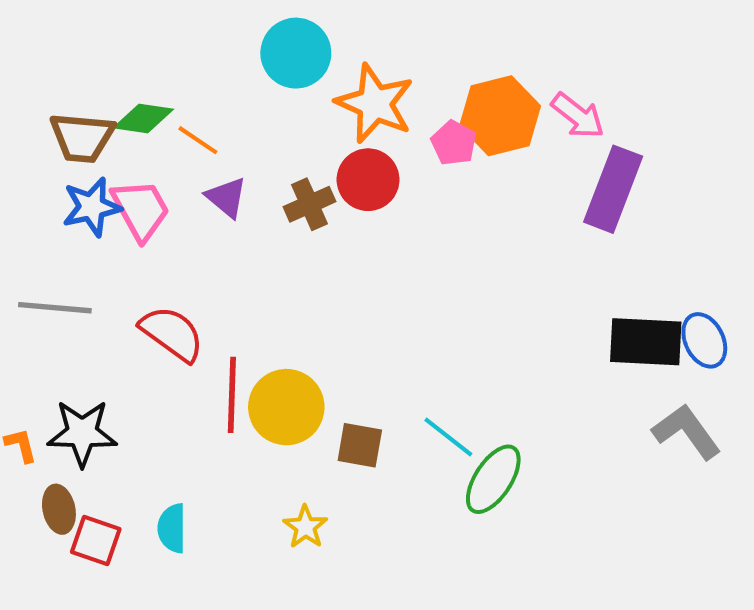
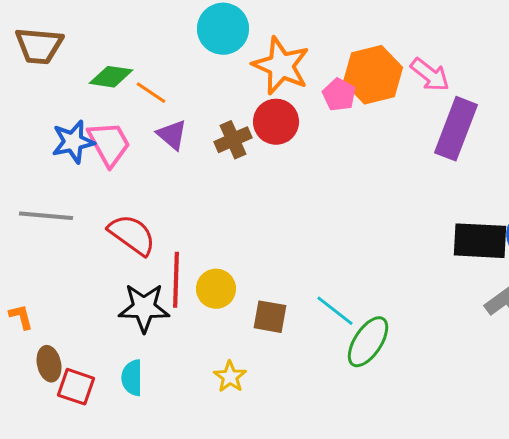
brown trapezoid: (82, 138) -> (39, 46), moved
yellow circle: (286, 407) -> (216, 289), size x0.7
black star: (82, 433) -> (144, 308), moved

